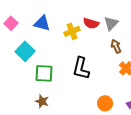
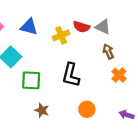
gray triangle: (111, 23) -> (103, 27), turned -49
brown star: (42, 101) -> (42, 110), moved
orange circle: (105, 103) -> (87, 109), moved

